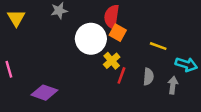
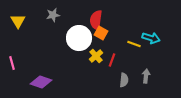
cyan arrow: (186, 64) -> (151, 38), moved
red line: (121, 75) -> (112, 60), moved
gray semicircle: (148, 77) -> (124, 80), moved

